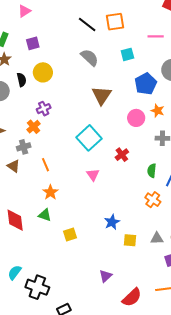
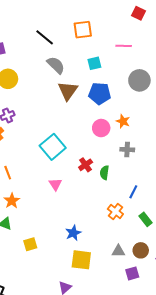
black line: (87, 25) -> (45, 37), moved
blue pentagon: (146, 84) -> (100, 93), moved, turned 30
brown triangle: (102, 95) -> (68, 91), moved
green semicircle: (152, 171) -> (104, 173), moved
yellow square: (130, 240) -> (81, 260), moved, size x1.5

